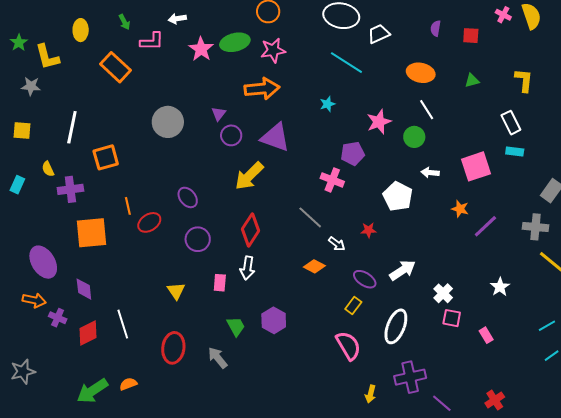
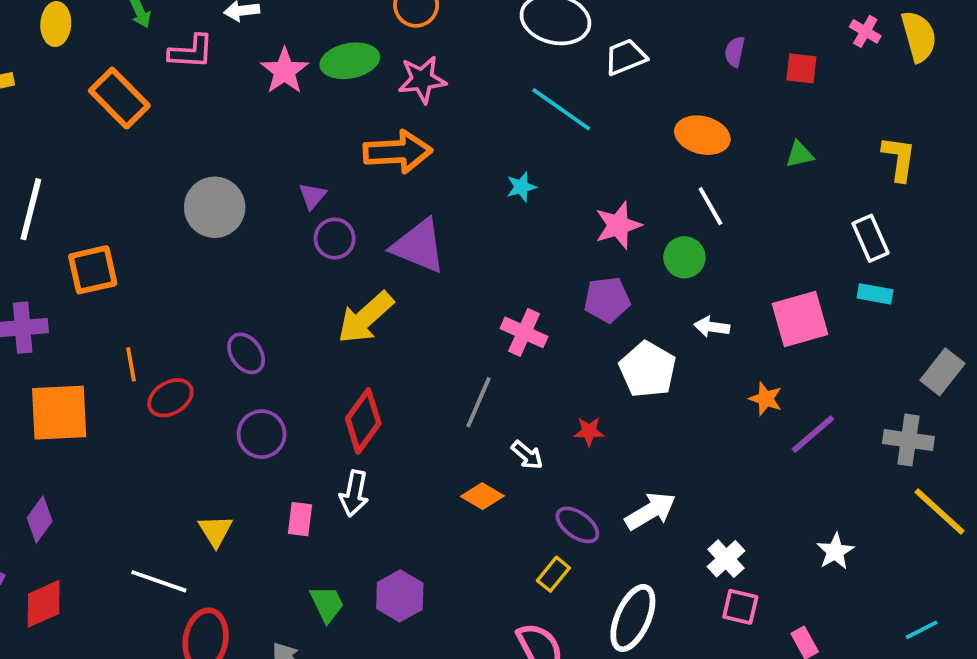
purple pentagon: (353, 153) -> (607, 300), moved
gray line: (310, 217) -> (479, 402), turned 68
purple diamond: (84, 289) -> (40, 519), turned 40
white line: (123, 324) -> (159, 581), moved, turned -56

